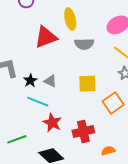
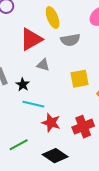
gray triangle: (50, 81) -> (43, 65), moved

